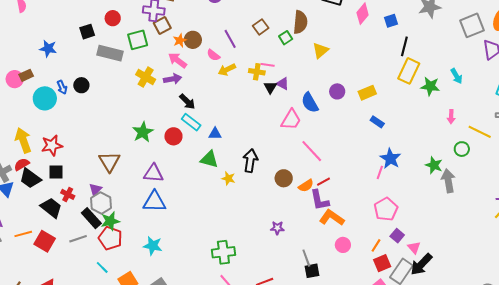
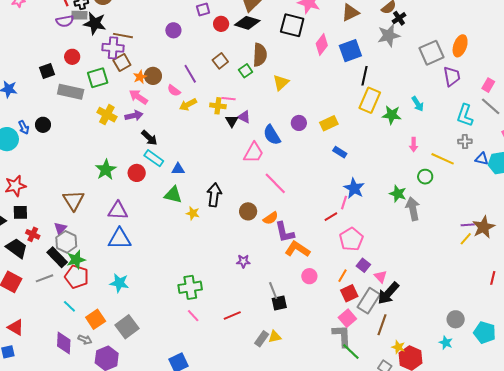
blue square: (391, 21) -> (350, 51), size x1.6
red line: (324, 182) -> (331, 217), moved

